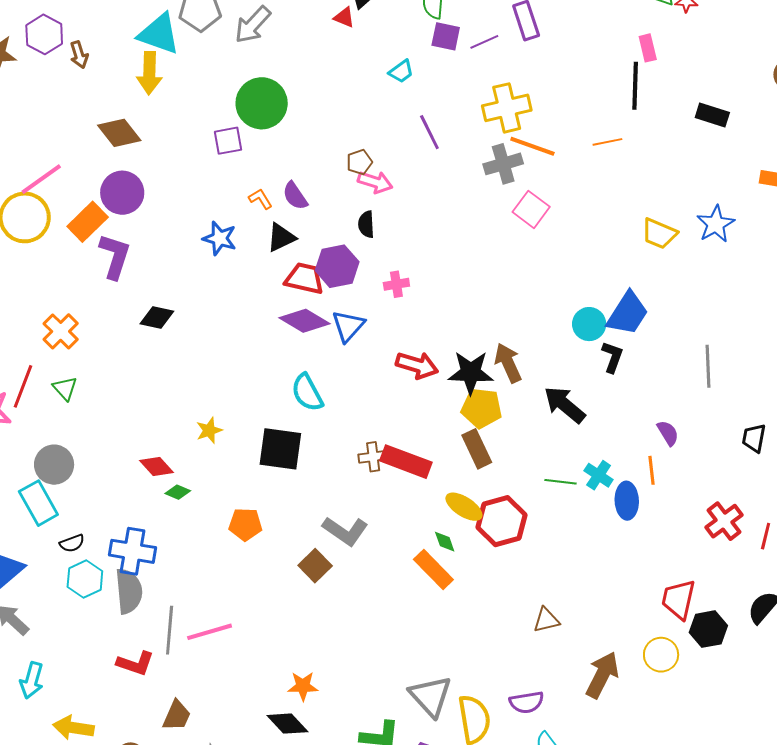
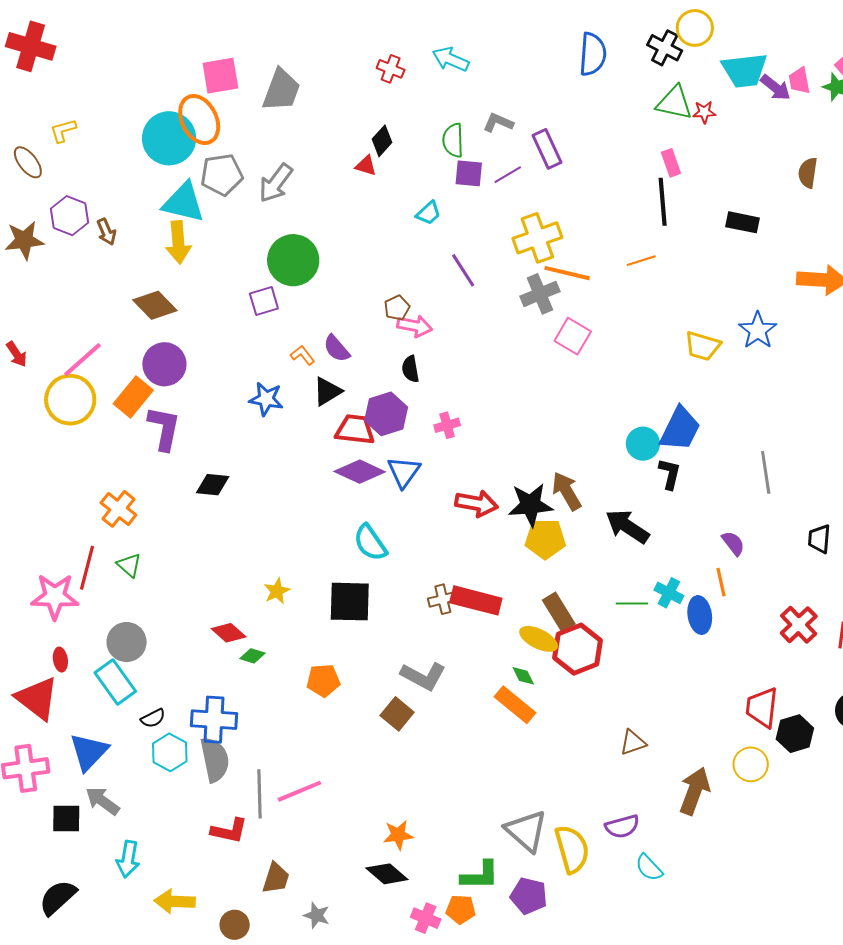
brown rectangle: (477, 449) -> (559, 612), moved

